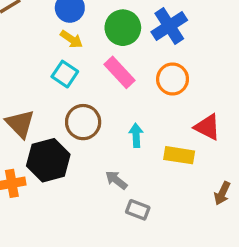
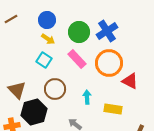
orange circle: (173, 79) -> (109, 63), size x1.4
red triangle: (207, 127) -> (130, 81), moved

